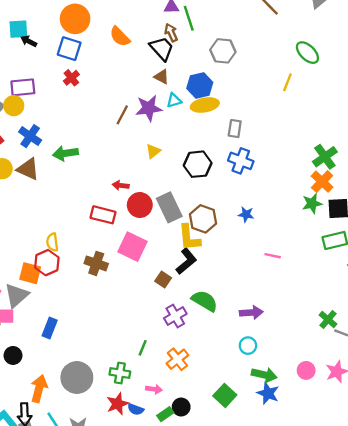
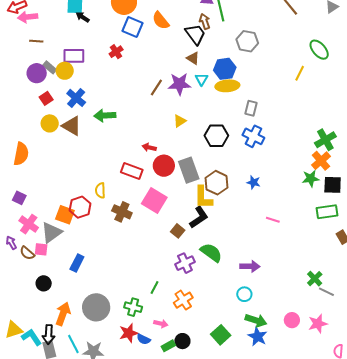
blue square: (69, 49) -> (133, 27), moved
cyan triangle: (174, 100) -> (202, 79), turned -48
yellow semicircle: (52, 242) -> (100, 190), moved

